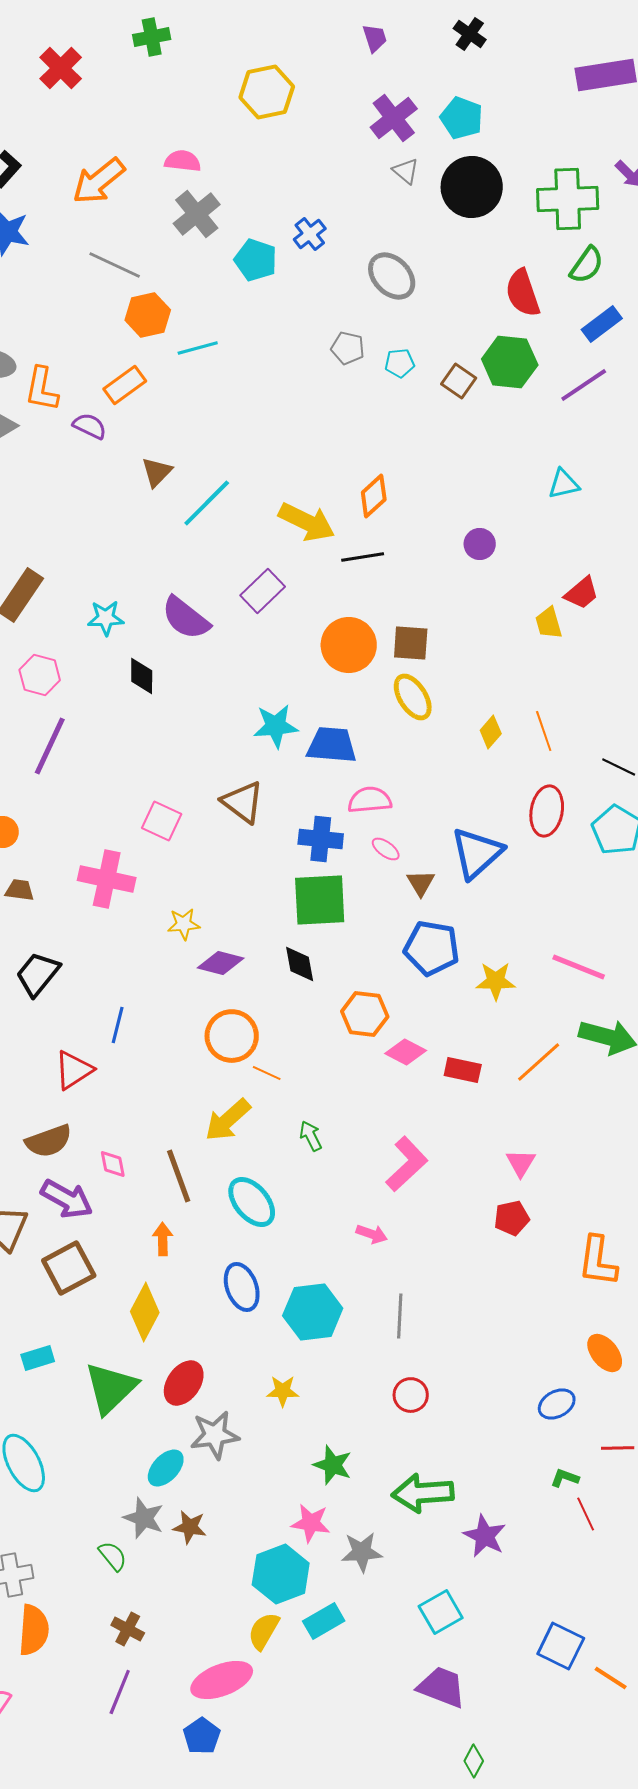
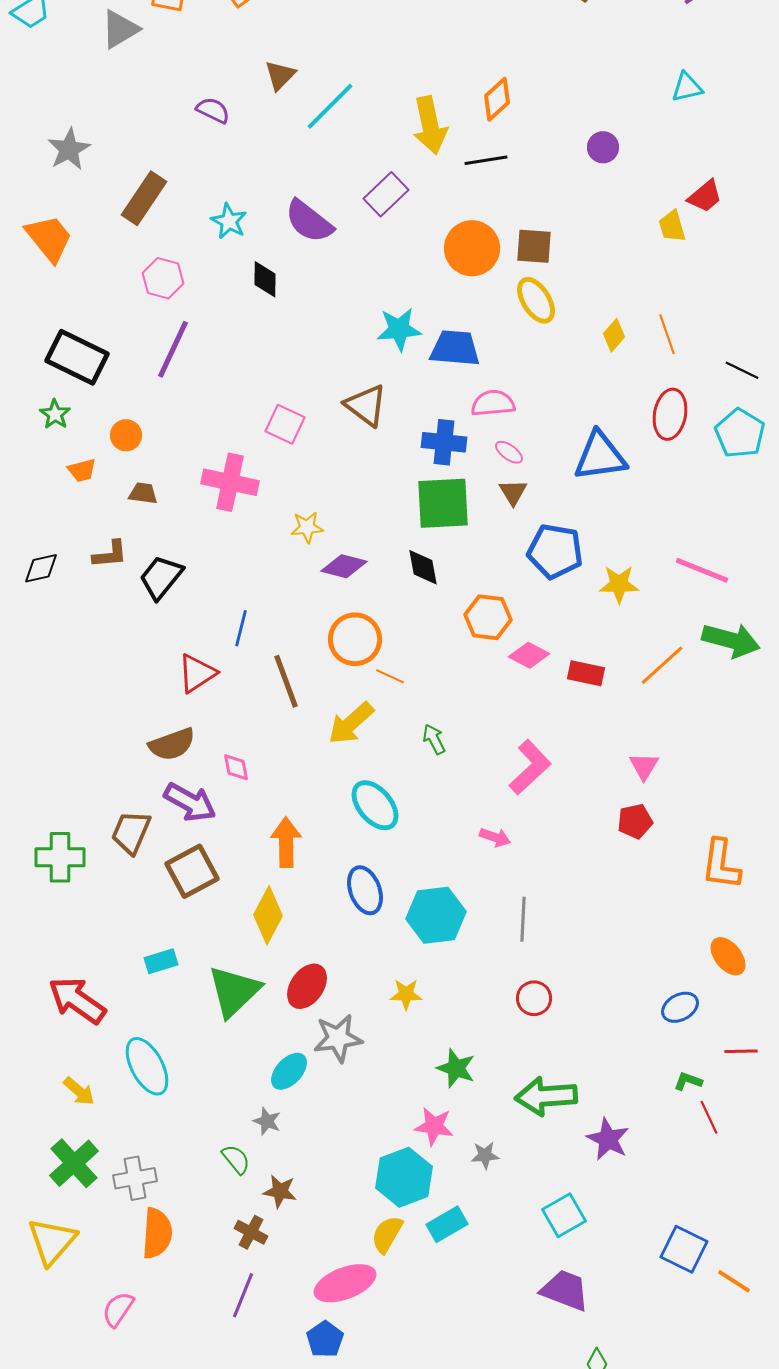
purple semicircle: (90, 426) -> (213, 110), moved
yellow arrow: (307, 522) -> (430, 125), turned 52
cyan star: (106, 618) -> (229, 221), turned 30
blue triangle: (477, 853) -> (600, 456), turned 34
brown triangle: (421, 883) -> (513, 492), moved
brown line: (179, 1176) -> (286, 681), moved
orange arrow: (163, 1239) -> (286, 842), size x1.5
gray star: (144, 1518) -> (267, 1121), size x0.7
brown star: (190, 1527) -> (280, 1191), moved
gray star: (362, 1552) -> (485, 1155), size x0.7

